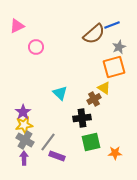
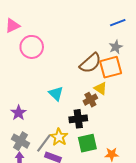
blue line: (112, 25) -> (118, 23), moved
brown semicircle: (94, 34) -> (90, 63), moved
pink circle: (36, 47) -> (32, 47), size x1.5
yellow star: (24, 125) -> (59, 137), moved, turned -30

